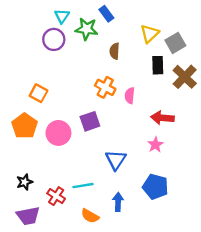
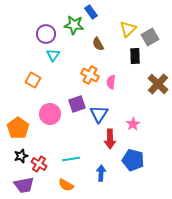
cyan triangle: (62, 16) -> (53, 55), moved
brown semicircle: (115, 51) -> (98, 44), turned -32
brown cross: (185, 77) -> (158, 84), moved
red arrow: (162, 118) -> (110, 139), moved, turned -96
orange pentagon: (25, 126) -> (18, 128), moved
blue triangle: (116, 160) -> (99, 114), moved
red cross: (56, 196) -> (39, 164), moved
orange semicircle: (90, 216) -> (66, 185), moved

